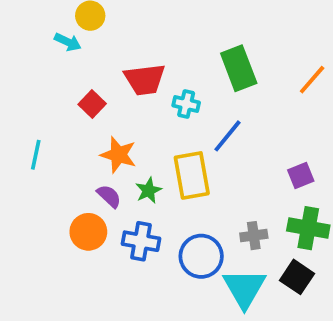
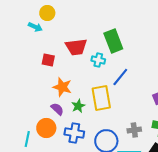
green rectangle: (239, 68) -> (113, 41), moved
red square: (92, 104) -> (48, 60), turned -32
cyan line: (36, 155) -> (27, 139), moved

